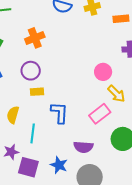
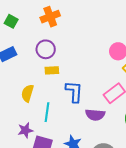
purple semicircle: (83, 147) -> (95, 115), moved

